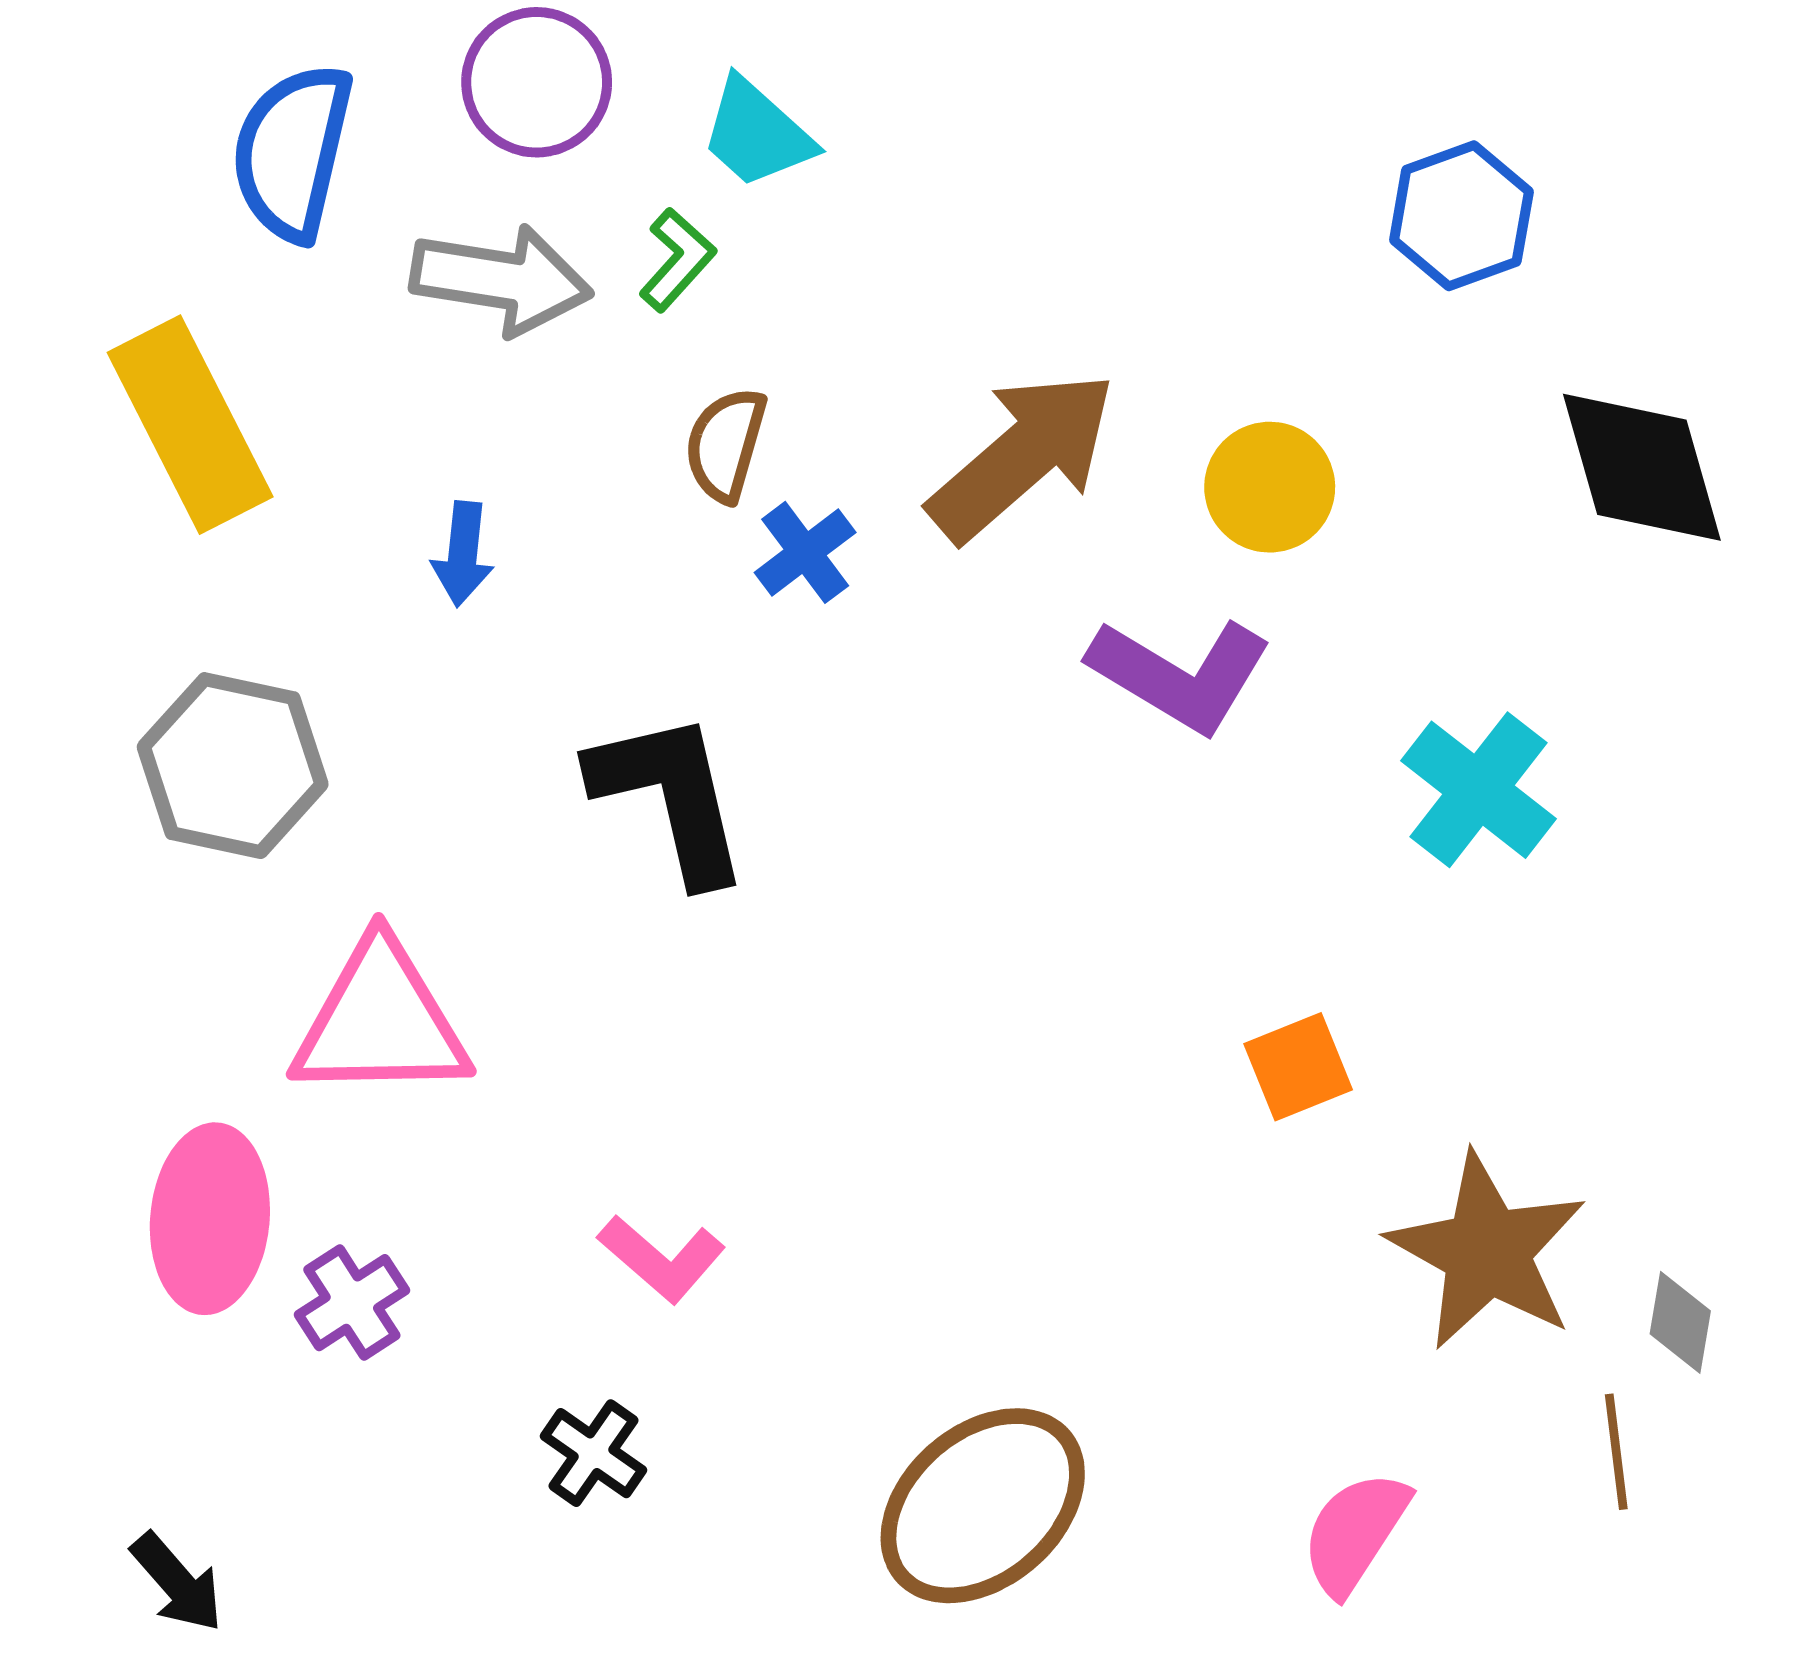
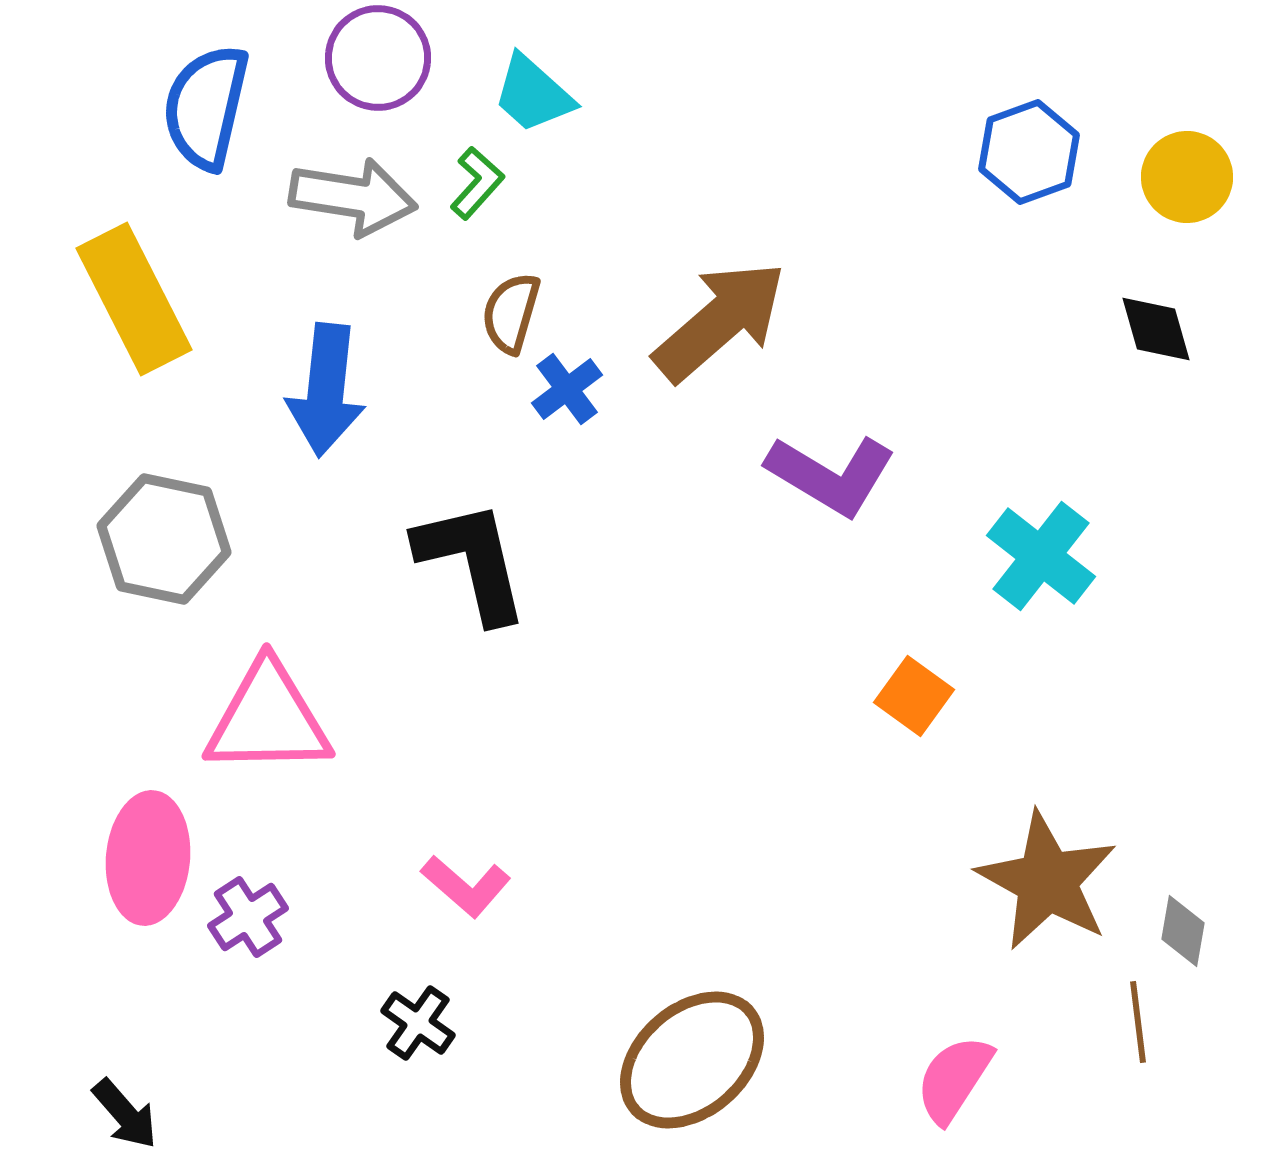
black diamond: (1642, 467) -> (1156, 329), size x0.6
yellow circle: (1270, 487) -> (1187, 177), moved
blue arrow: (463, 554) -> (326, 390), size x1.8
orange square: (1298, 1067) -> (914, 696), moved, turned -32

